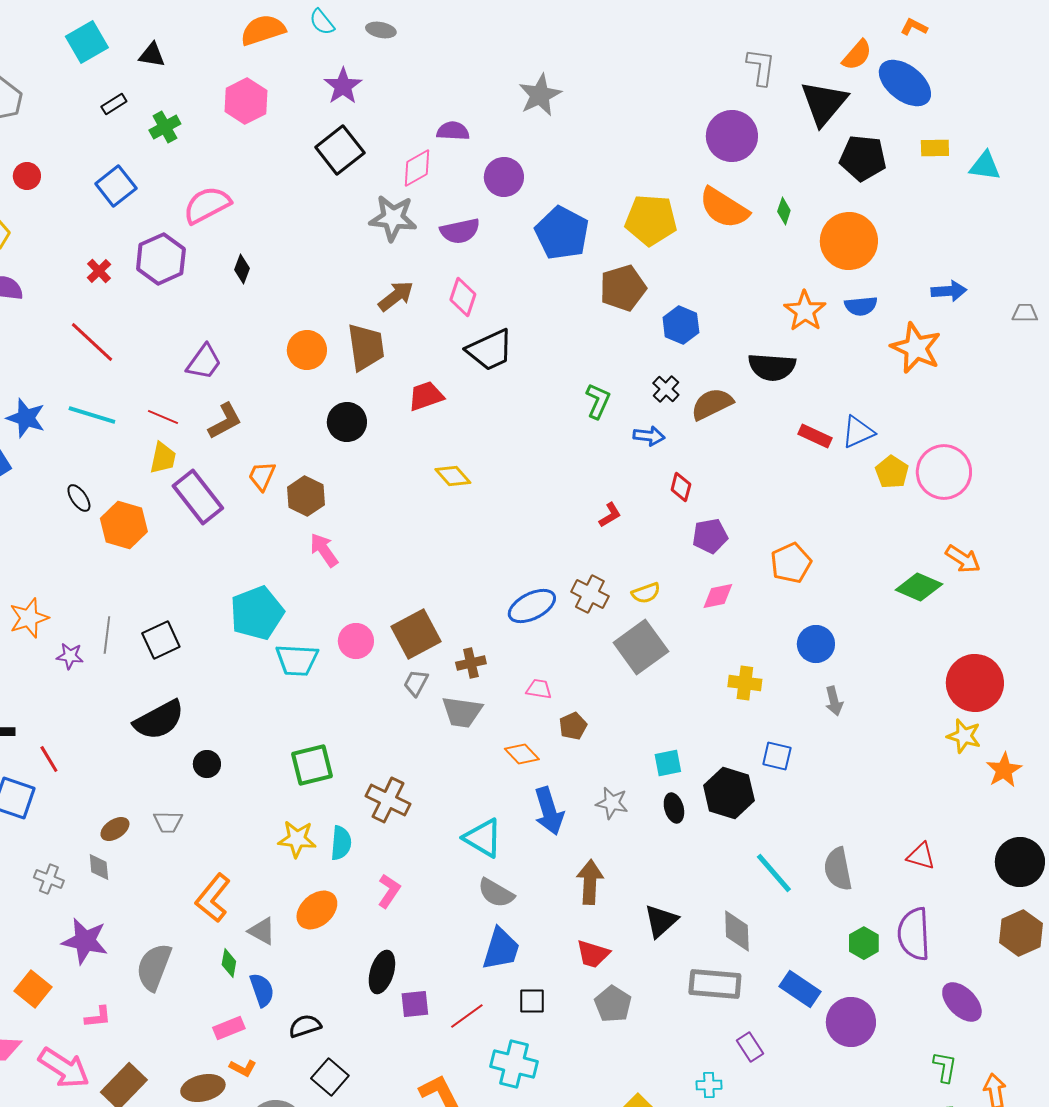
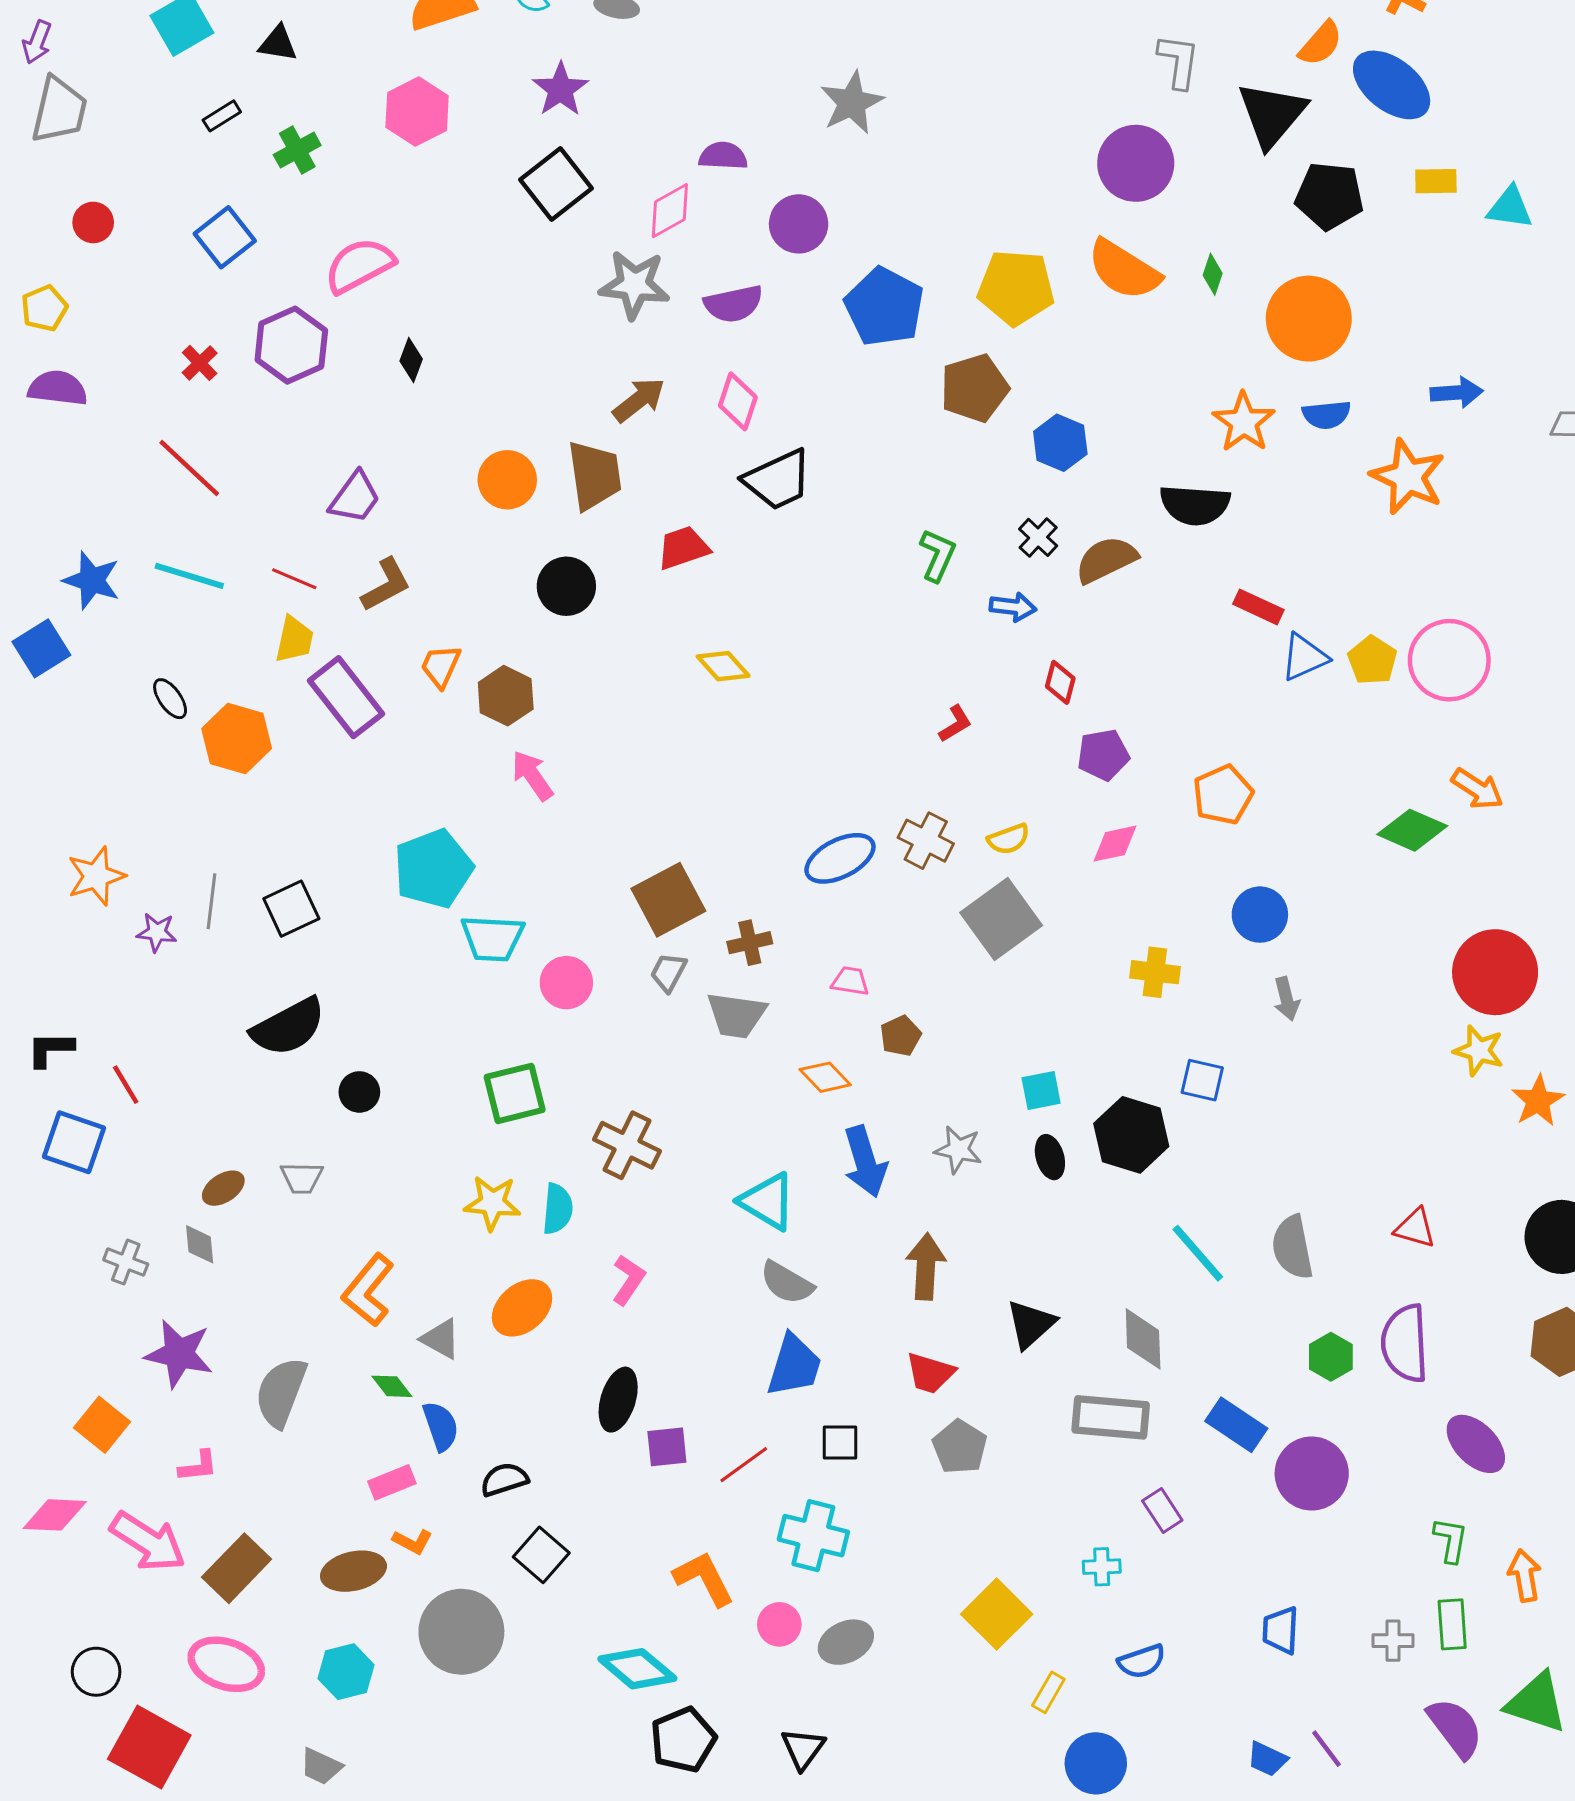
blue triangle: (858, 432) -> (1304, 657), moved
pink circle: (356, 641) -> (566, 983), moved
green diamond: (229, 963) -> (392, 1386), turned -48

